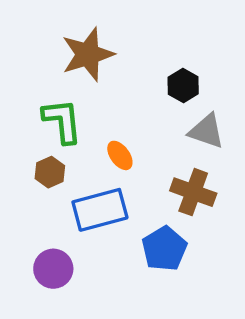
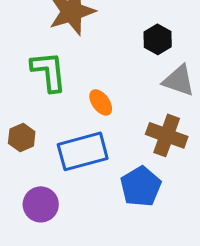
brown hexagon: (50, 172) -> (22, 137), moved

